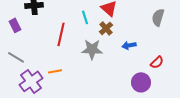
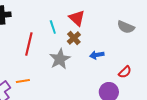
gray semicircle: (158, 17) -> (126, 27), turned -84
gray star: (92, 49) -> (60, 59), turned -30

